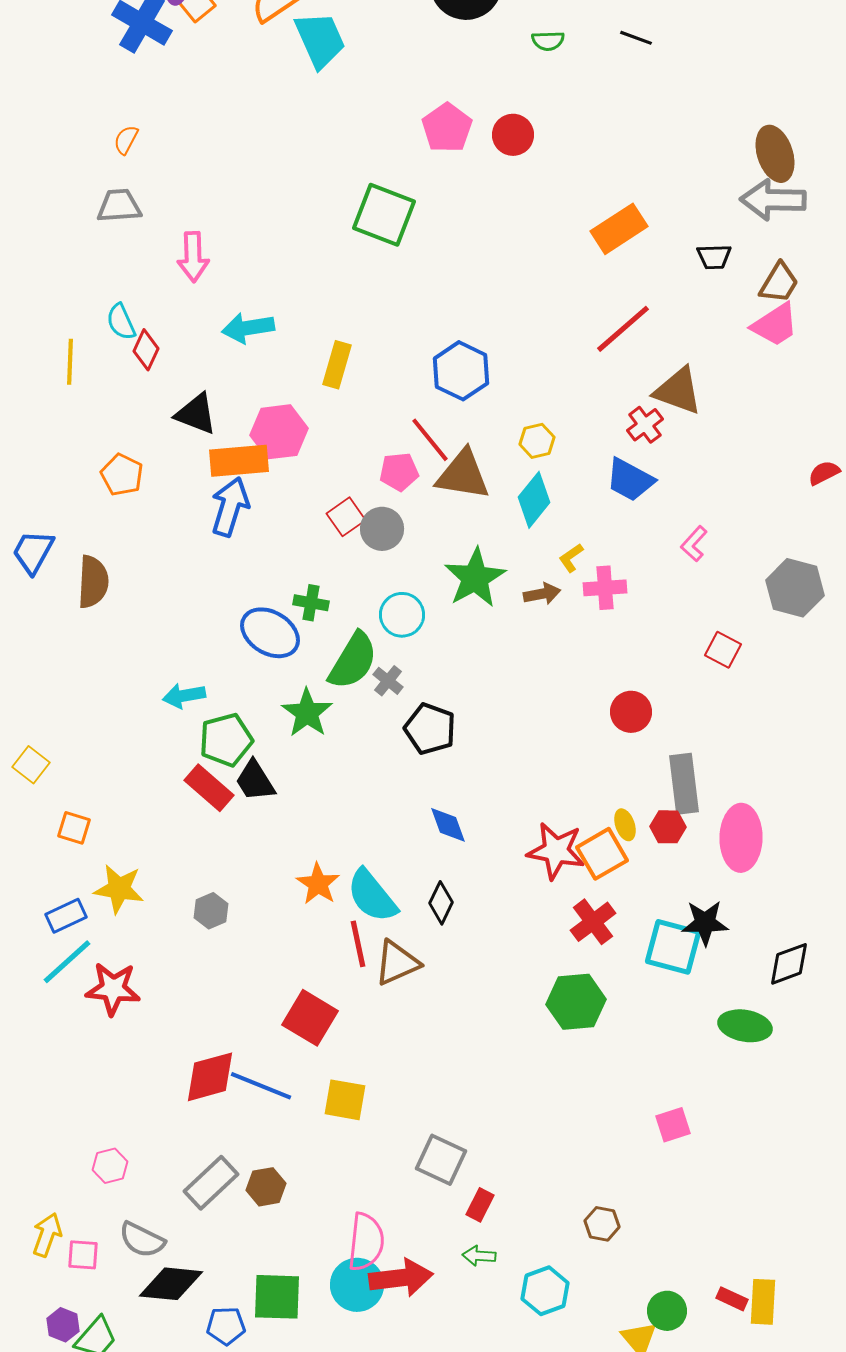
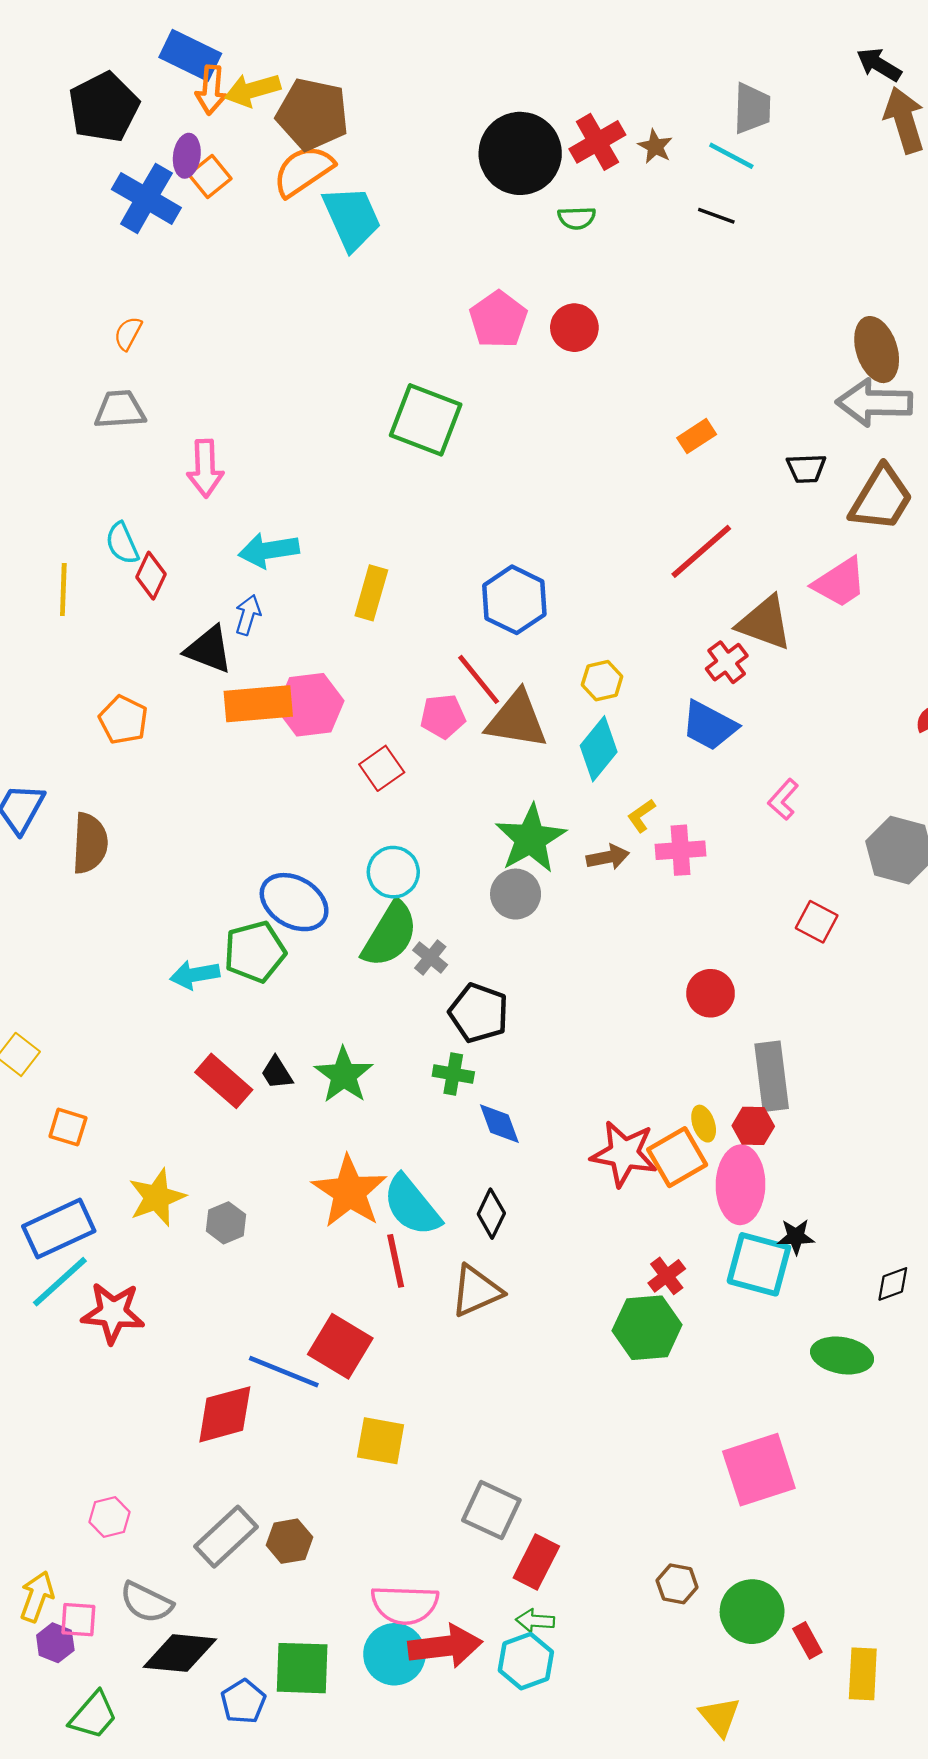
green semicircle: (548, 41) -> (577, 218), moved
orange rectangle: (619, 229) -> (697, 436), size x0.6
brown trapezoid: (779, 283) -> (881, 498), size x1.4
pink trapezoid: (775, 325) -> (840, 583), moved
pink hexagon: (279, 432) -> (310, 705), moved
blue arrow: (230, 507) -> (248, 615), moved, size x0.6
gray circle: (382, 529) -> (516, 894), moved
green cross: (311, 603) -> (453, 1074), moved
cyan circle: (402, 615) -> (393, 872), moved
green star: (307, 713) -> (344, 1075), moved
green pentagon: (226, 740) -> (255, 952), moved
black trapezoid: (255, 781) -> (277, 1073), size x0.7
pink ellipse: (741, 838) -> (741, 1185), moved
orange star: (318, 884) -> (349, 1192), size x1.5
yellow star: (119, 889) -> (157, 1197), moved, turned -30
blue rectangle: (66, 916) -> (59, 1229), size x1.5
red cross: (593, 922) -> (667, 1276), moved, size x0.7
black star: (705, 923) -> (796, 1237), size x0.7
brown triangle: (397, 963) -> (476, 1291), moved
black diamond: (789, 964) -> (893, 1284), size x0.7
blue line: (261, 1086) -> (284, 1372), moved
pink square: (673, 1125) -> (759, 1470), size x1.8
red rectangle: (480, 1205) -> (536, 1562), size x1.4
pink semicircle: (366, 1242) -> (405, 1605), turned 86
cyan hexagon: (545, 1291) -> (526, 1661), moved
red rectangle: (732, 1299) -> (807, 1640), moved, turned 36
green circle: (667, 1311) -> (752, 1612), moved, size x1.4
purple hexagon: (63, 1325) -> (55, 1643), moved
blue pentagon: (226, 1326) -> (243, 1702), turned -30

